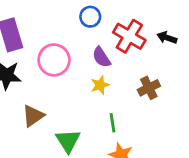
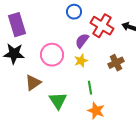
purple semicircle: (101, 57) -> (82, 41), turned 70
pink circle: (54, 60) -> (52, 55), moved

